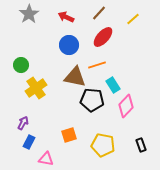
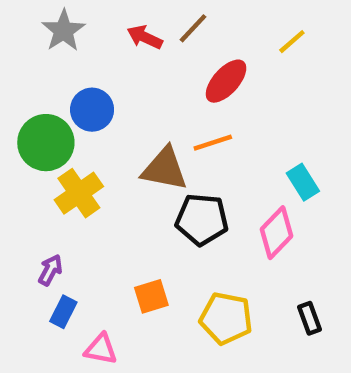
brown line: (99, 13) -> (193, 28), moved
blue circle: (69, 45) -> (92, 110), moved
green circle: (21, 65) -> (46, 143), size x1.6
cyan rectangle: (113, 85) -> (303, 182), moved

